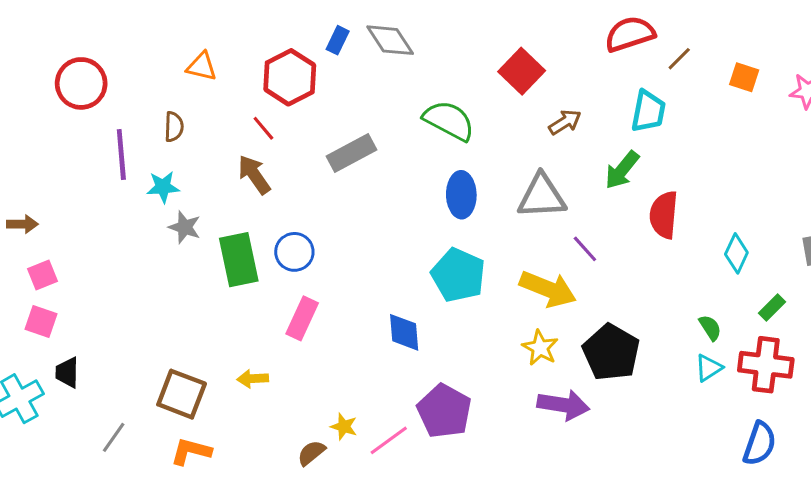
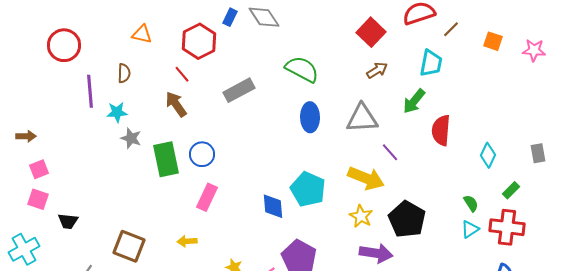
red square: (522, 71) -> (371, 32), moved
cyan pentagon: (458, 275) -> (308, 189), moved
black trapezoid: (67, 372) -> (68, 221), moved, turned -85
yellow arrow: (253, 379) -> (187, 241), moved

